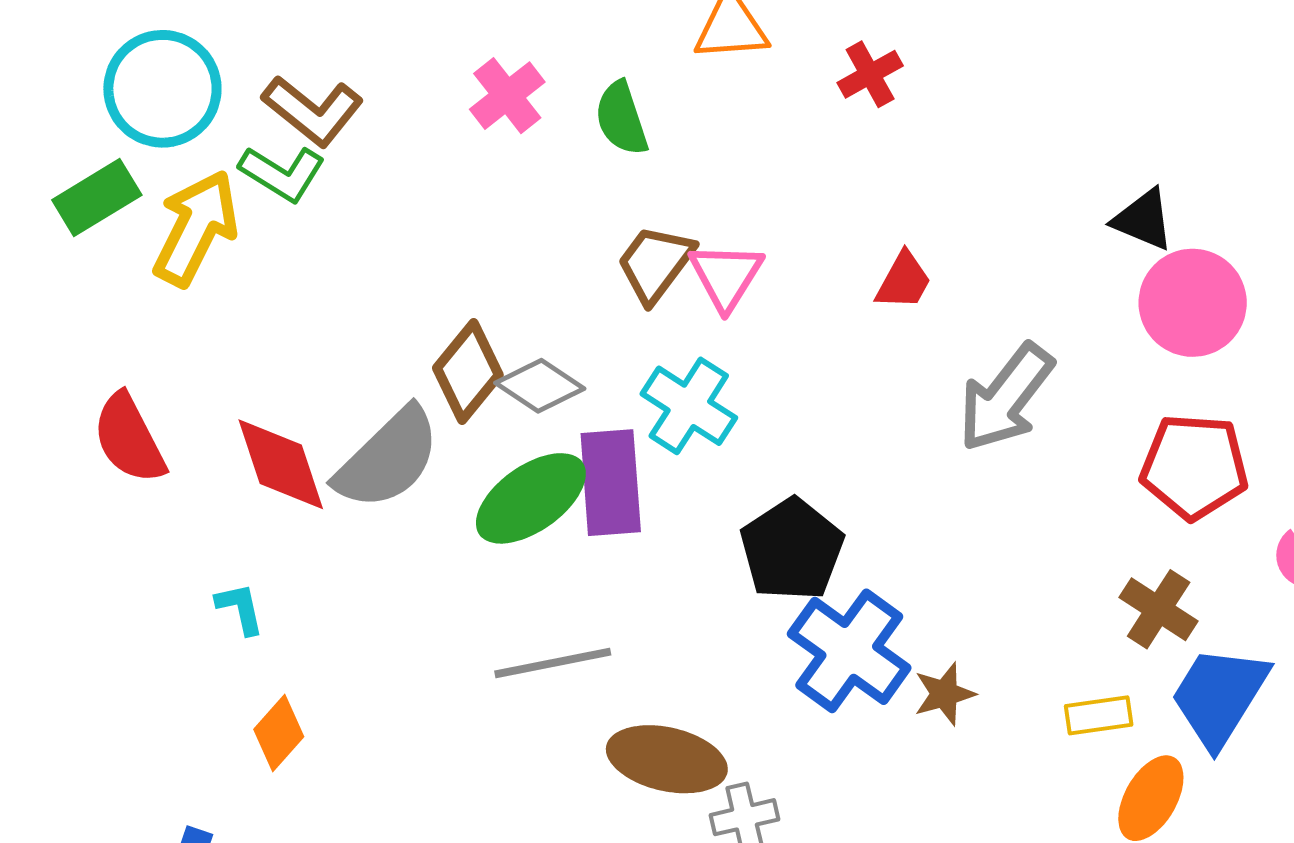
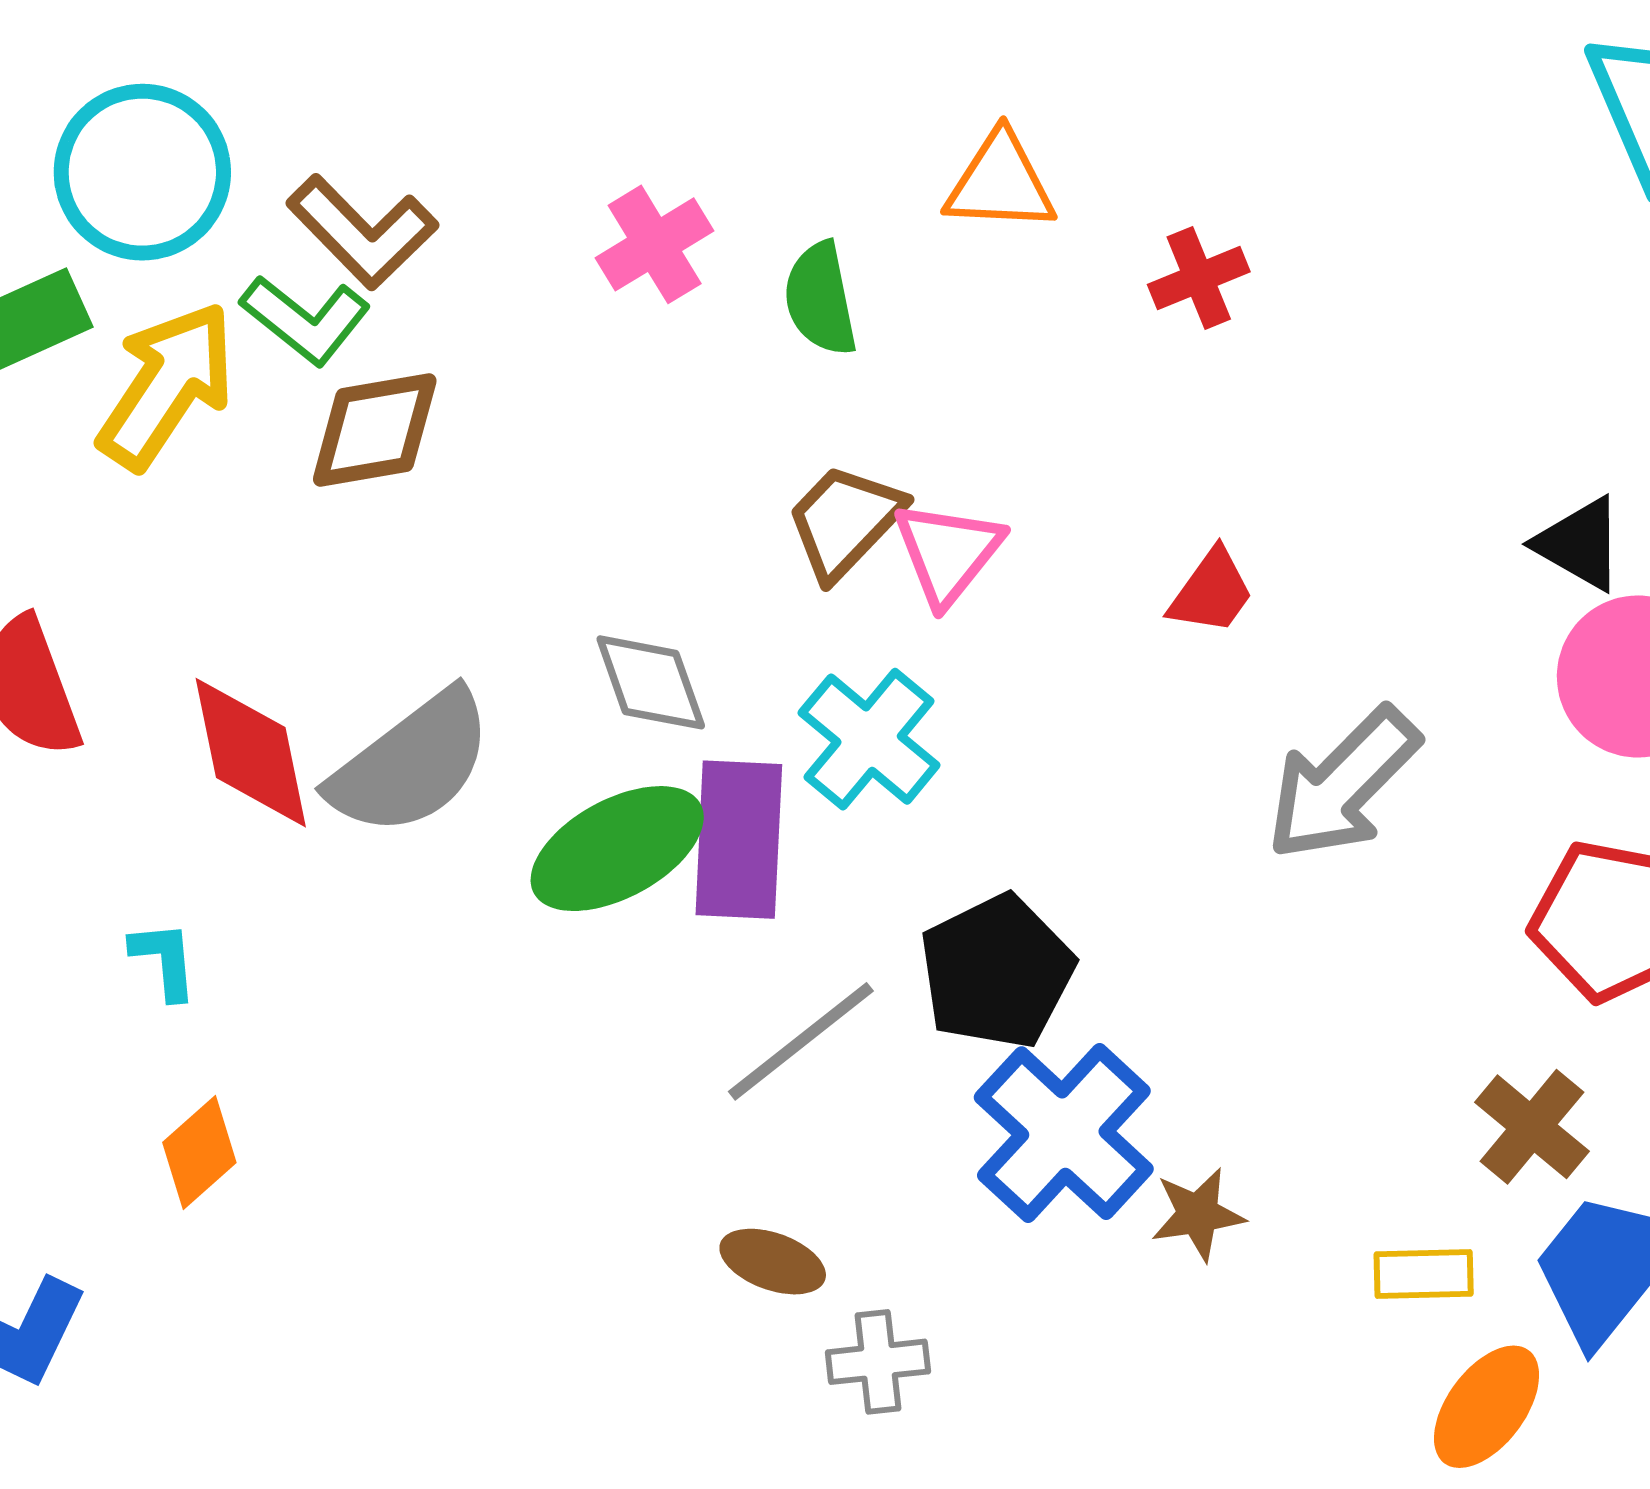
brown diamond: (468, 371) -> (375, 430), moved, turned 34
gray diamond: (540, 386) -> (651, 682), turned 30
gray line: (553, 663) -> (801, 1041), moved, turned -34
brown ellipse: (667, 759) -> (773, 1262), size x0.6

